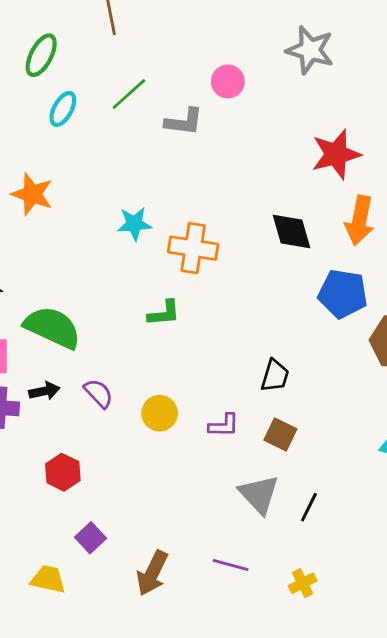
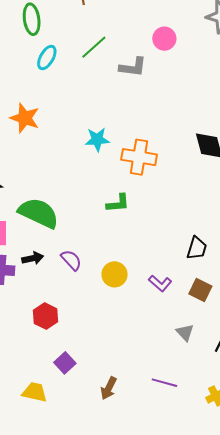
green ellipse: (41, 55) -> (32, 19), turned -36
purple L-shape: (224, 425) -> (160, 283), turned 40
gray triangle: (259, 494) -> (185, 332), size x0.6
brown arrow: (152, 573) -> (109, 388), size x0.7

